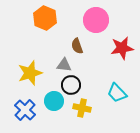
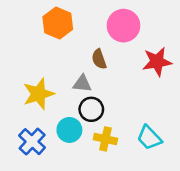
cyan trapezoid: (117, 93) -> (149, 138), moved

